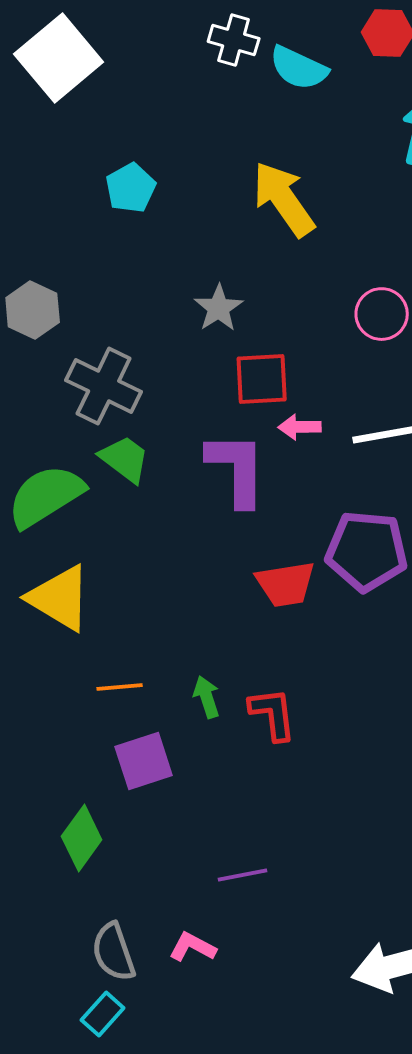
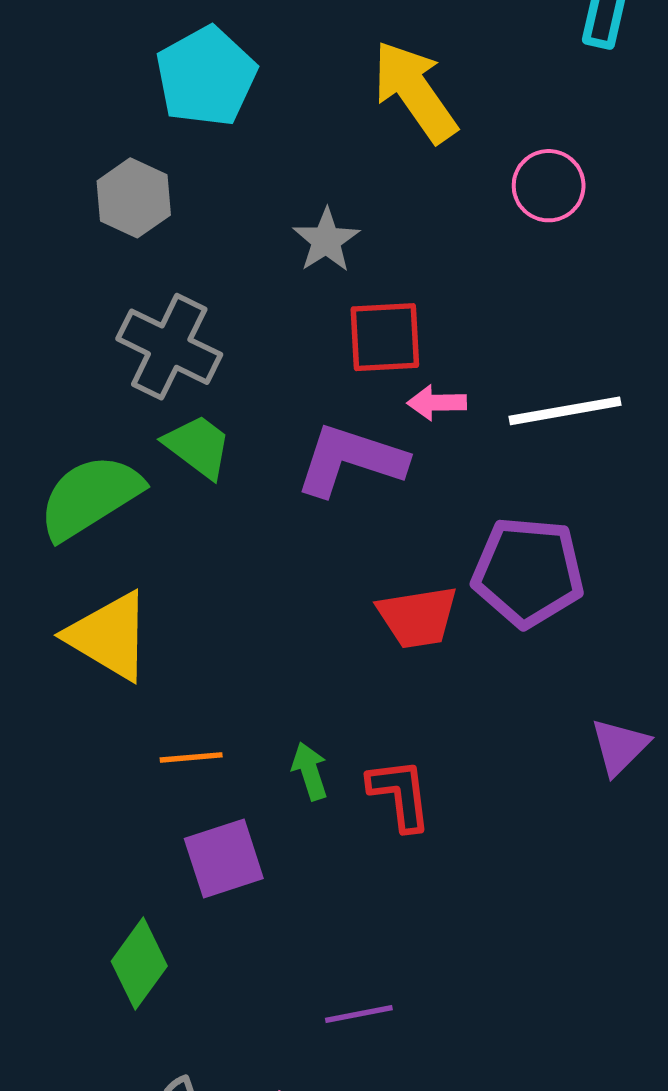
cyan pentagon: (131, 188) -> (206, 76), size x1.5
gray hexagon: (33, 310) -> (134, 198), moved
pink circle: (382, 314) -> (549, 186), moved
purple L-shape: (237, 469) -> (351, 460), turned -72

